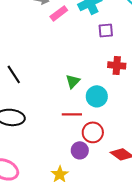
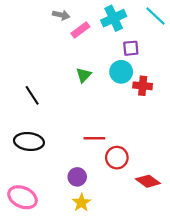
green triangle: (73, 81) -> (84, 75), moved
cyan circle: (97, 96) -> (121, 72), moved
purple circle: (80, 150) -> (77, 177), moved

